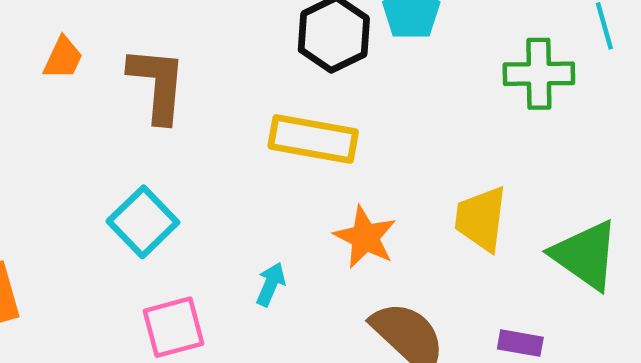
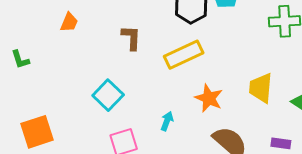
brown L-shape: (157, 84) -> (131, 38), moved, size x0.7
yellow rectangle: (313, 139) -> (184, 55), turned -33

